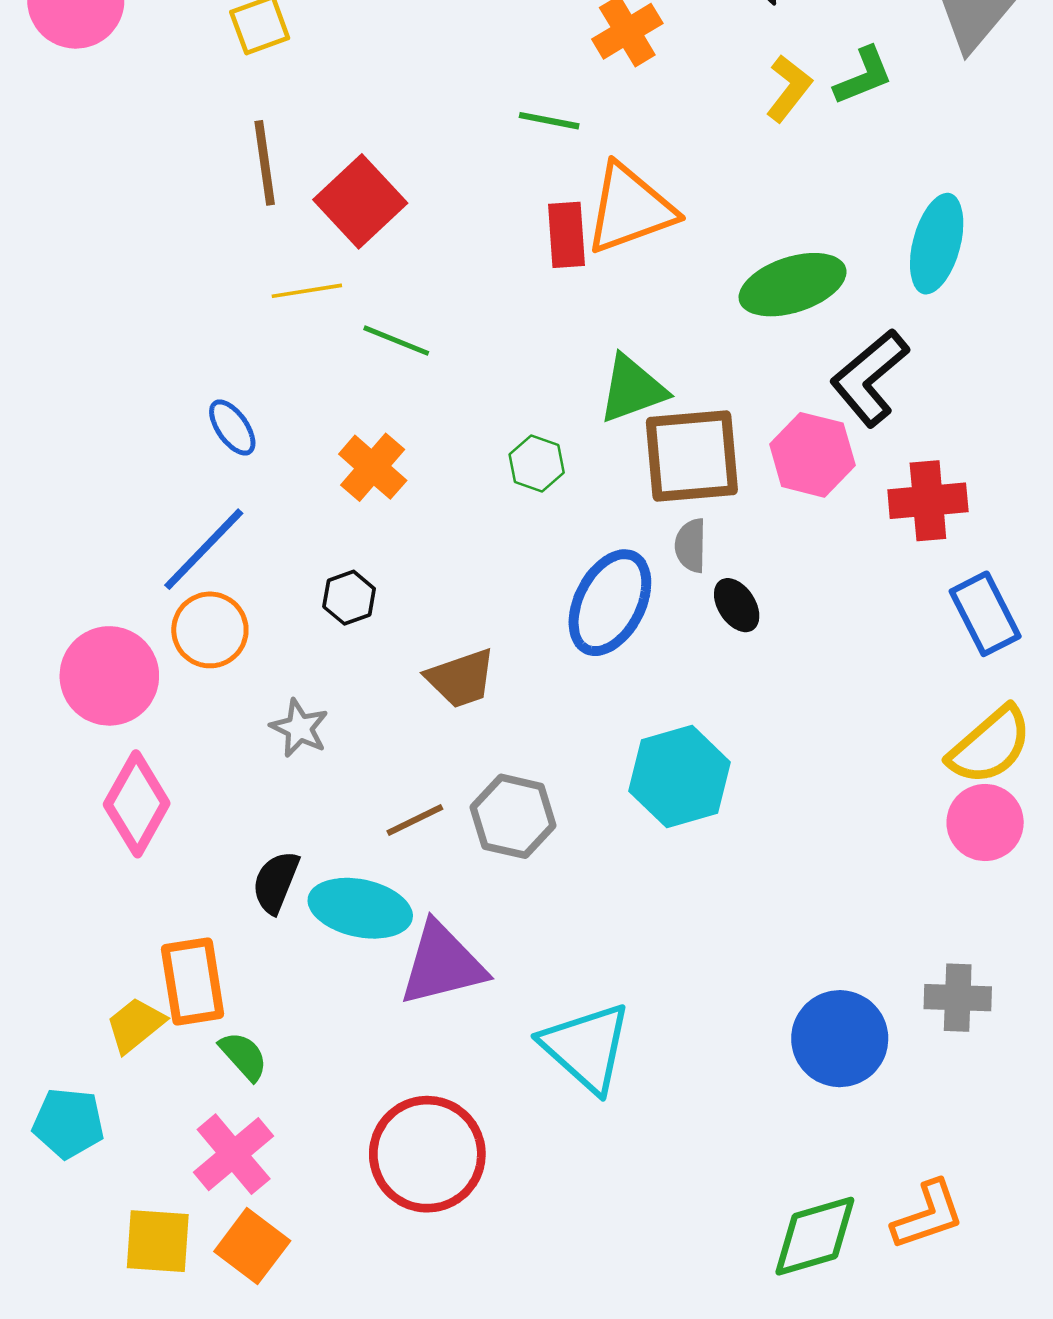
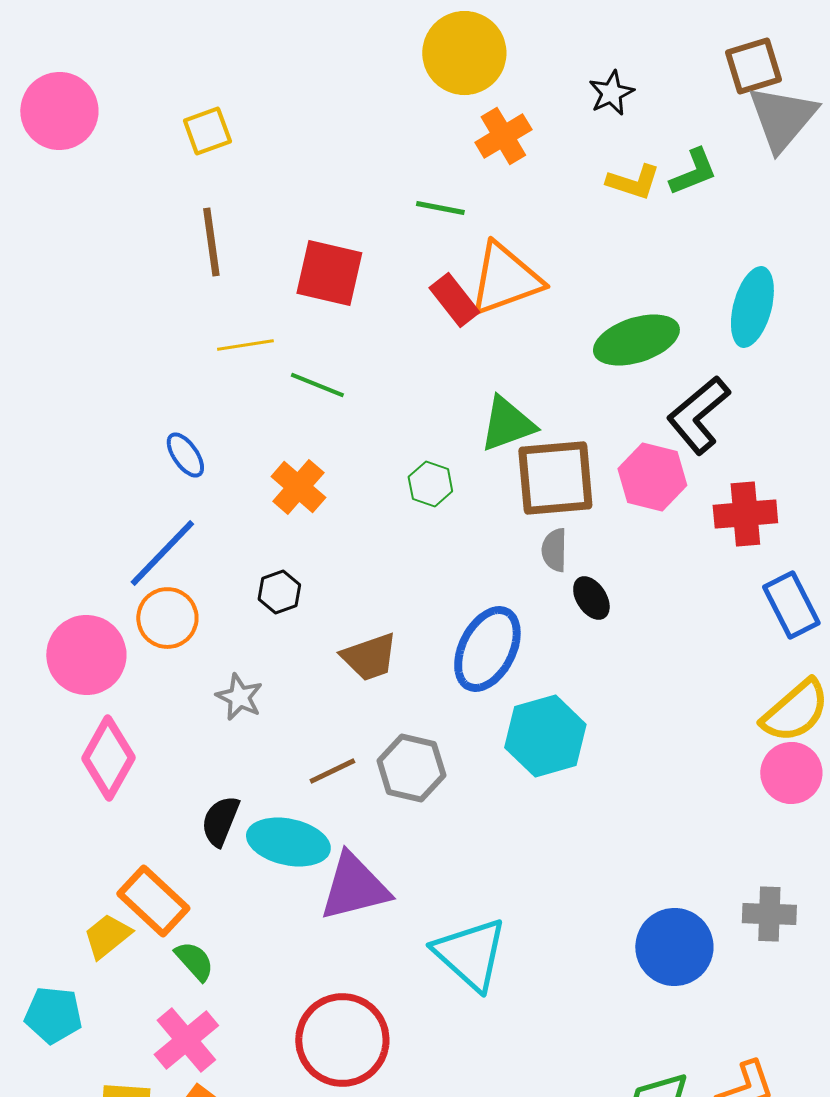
yellow L-shape: (789, 88) -> (633, 182), turned 70
red square: (360, 201) -> (329, 273), moved, turned -34
red rectangle: (566, 235) -> (454, 300), turned -34
blue ellipse: (610, 603) -> (487, 649), moved
orange rectangle: (193, 982) -> (153, 901), turned -38

